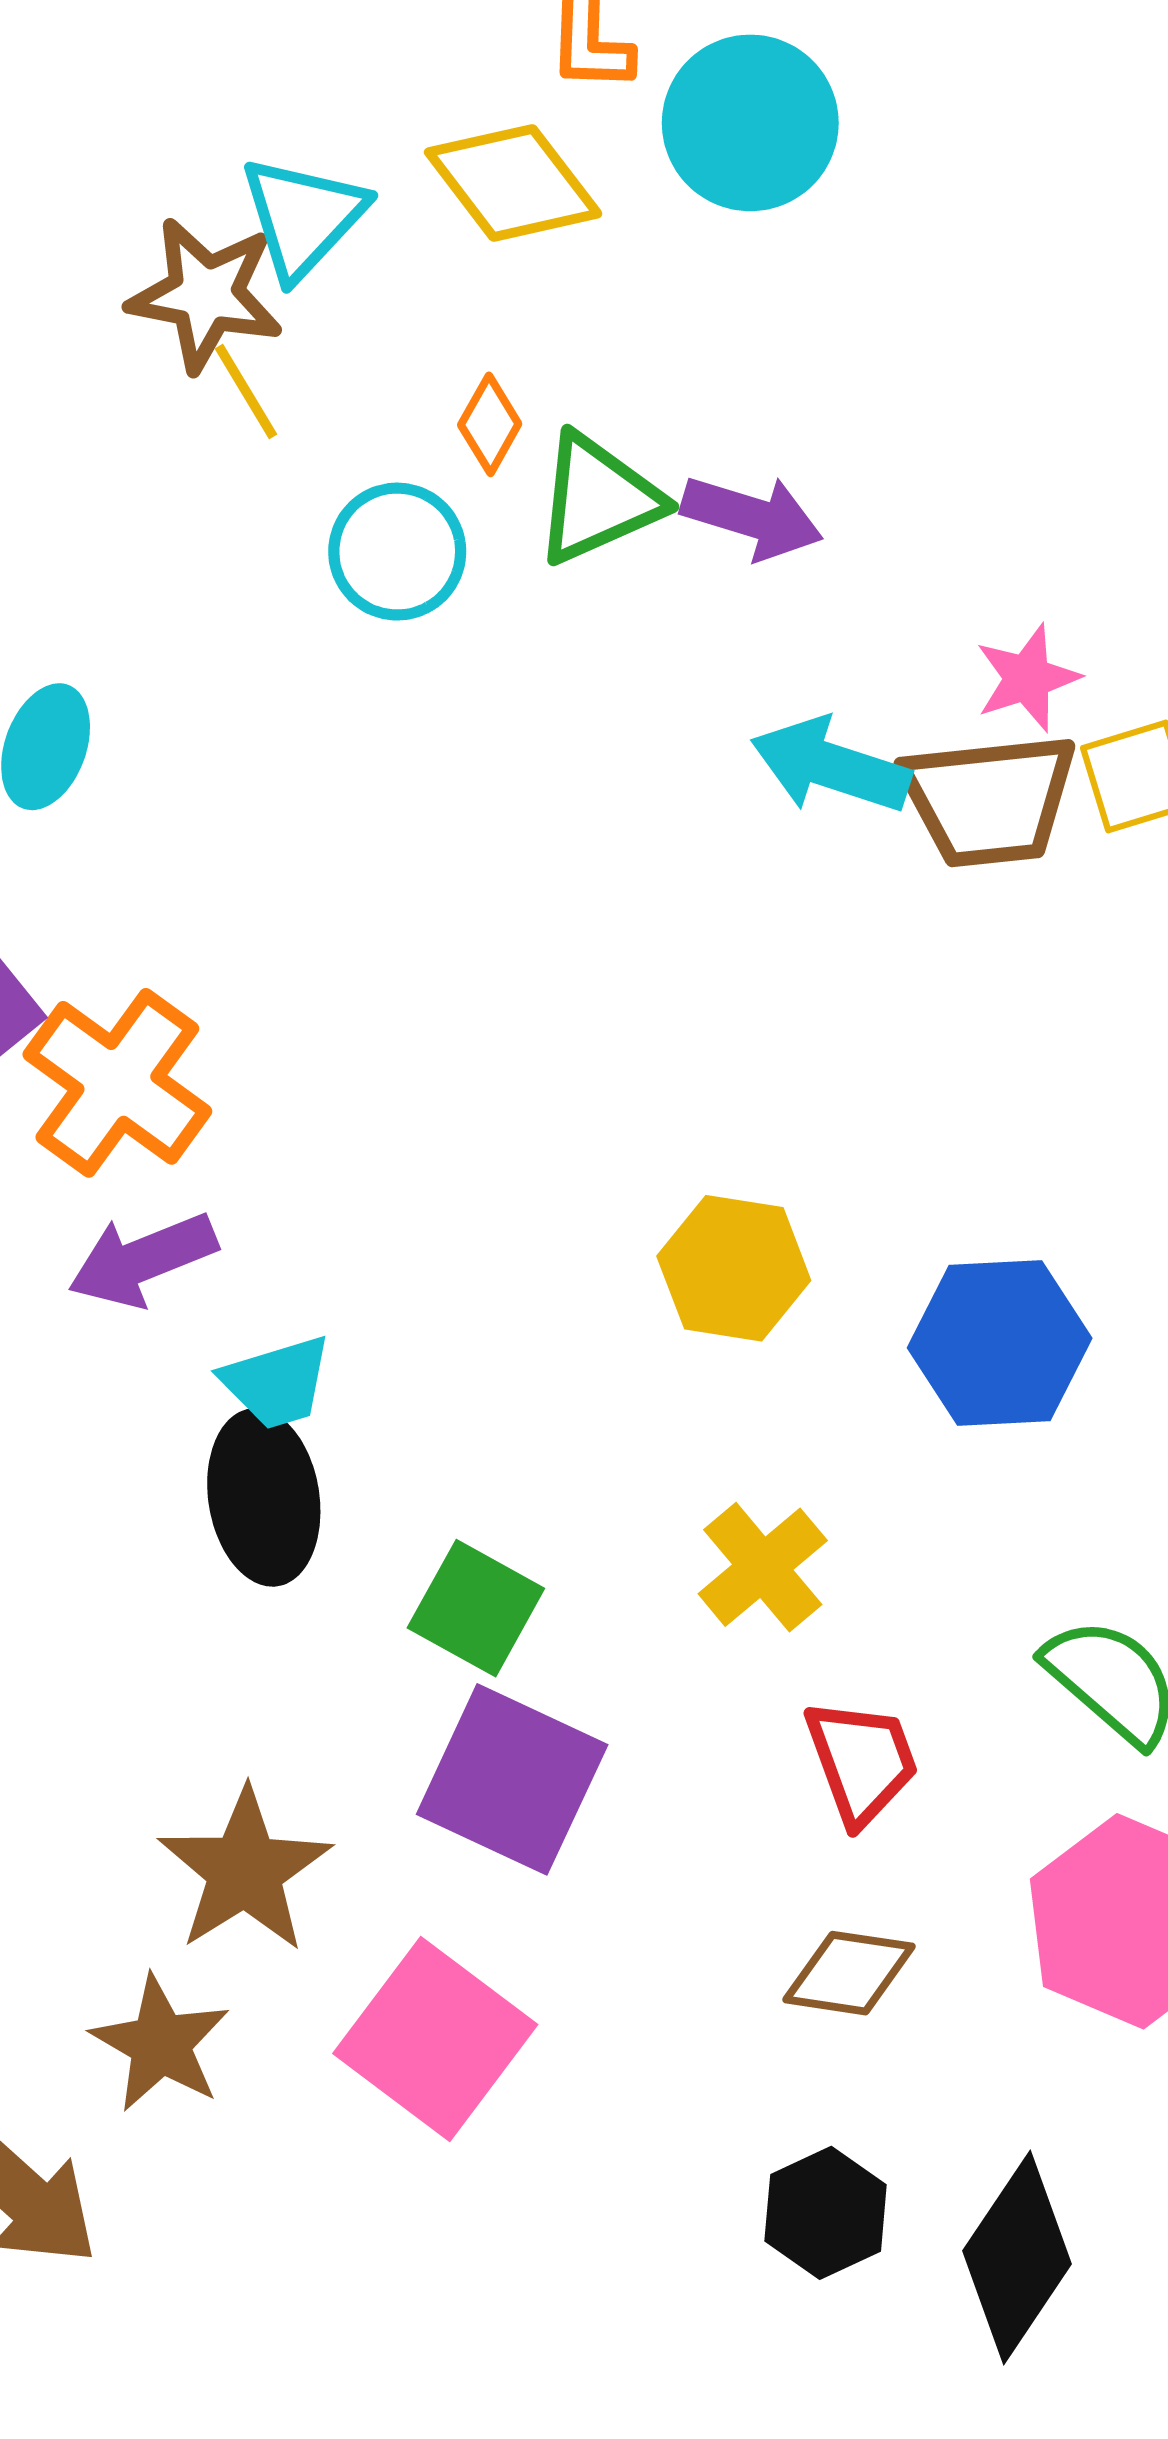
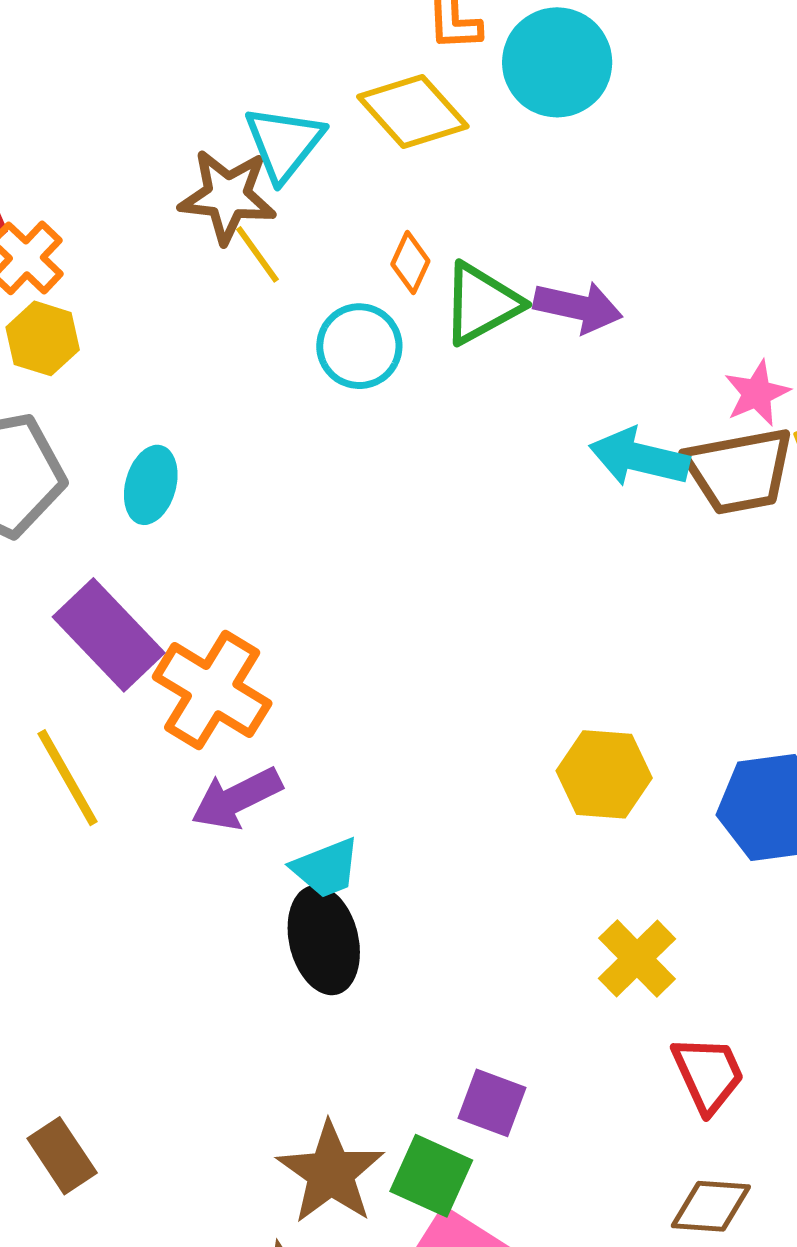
green square: (476, 1608) -> (431, 1176), moved
purple square: (512, 1779) -> (492, 1103), size x0.6

